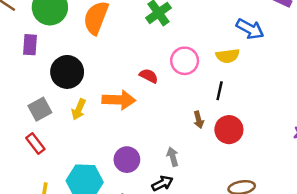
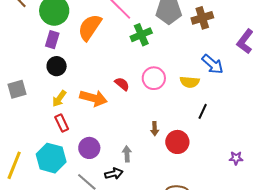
purple rectangle: (30, 45) -> (52, 40), moved
black circle: (67, 72) -> (57, 66), size x0.7
black line: (220, 91) -> (203, 111), moved
gray square: (40, 109) -> (17, 89), moved
red rectangle: (35, 144) -> (62, 123), moved

